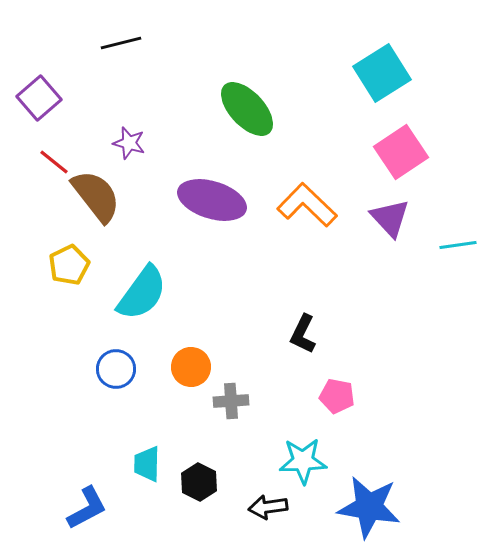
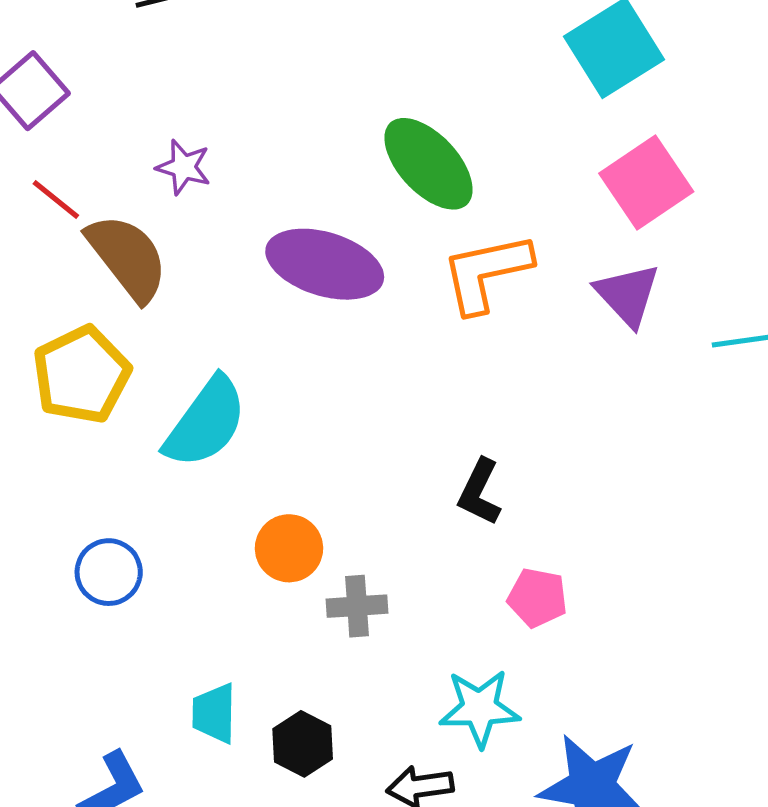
green ellipse: (247, 109) -> (429, 164), moved
orange L-shape: (307, 205) -> (486, 273), turned -56
yellow pentagon: (69, 265) -> (81, 375), size x1.4
blue circle: (116, 369) -> (109, 572), moved

